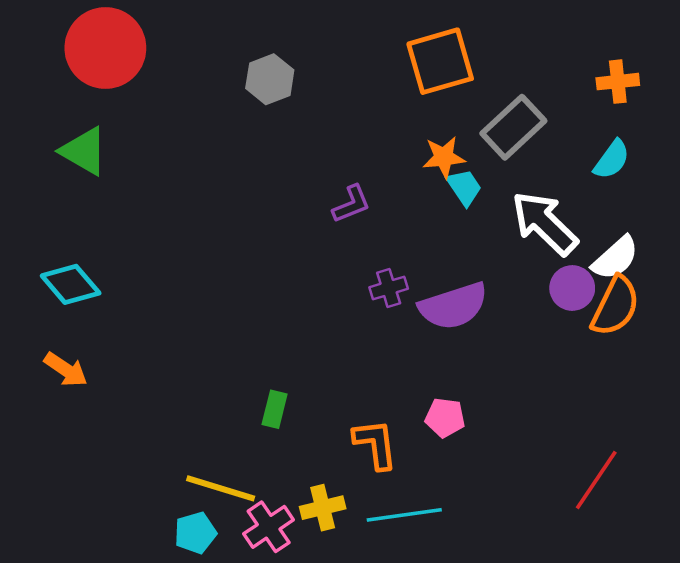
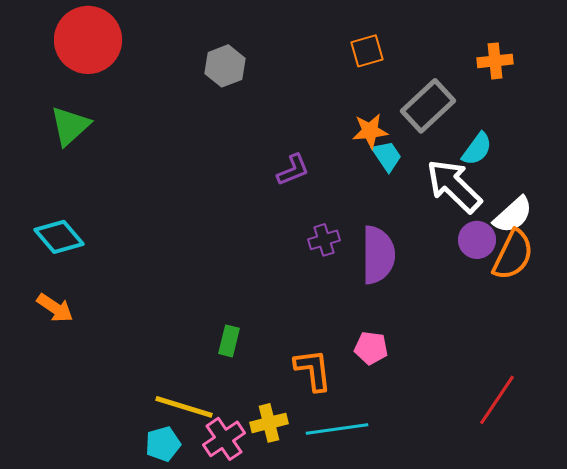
orange square: (440, 61) -> (367, 51), size x0.6
orange cross: (618, 82) -> (495, 61), moved
green triangle: (84, 151) -> (70, 126), turned 48
cyan semicircle: (612, 160) -> (477, 149), moved
purple semicircle: (453, 306) -> (378, 255), turned -72

